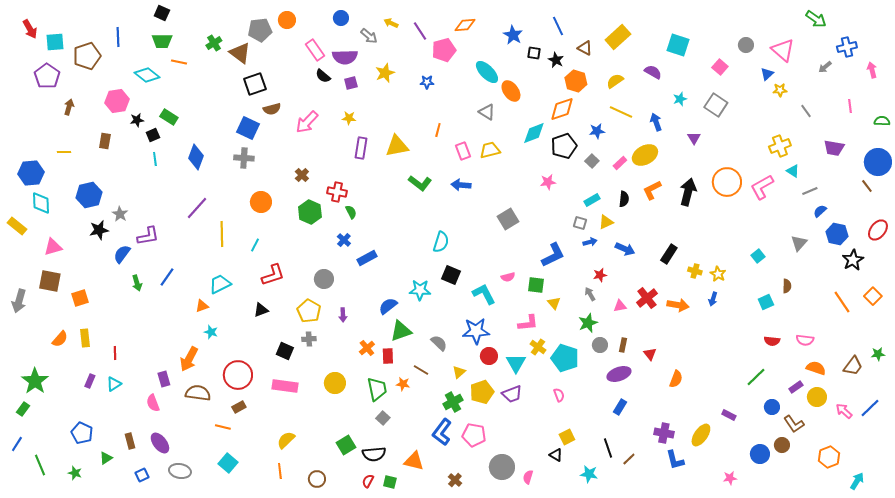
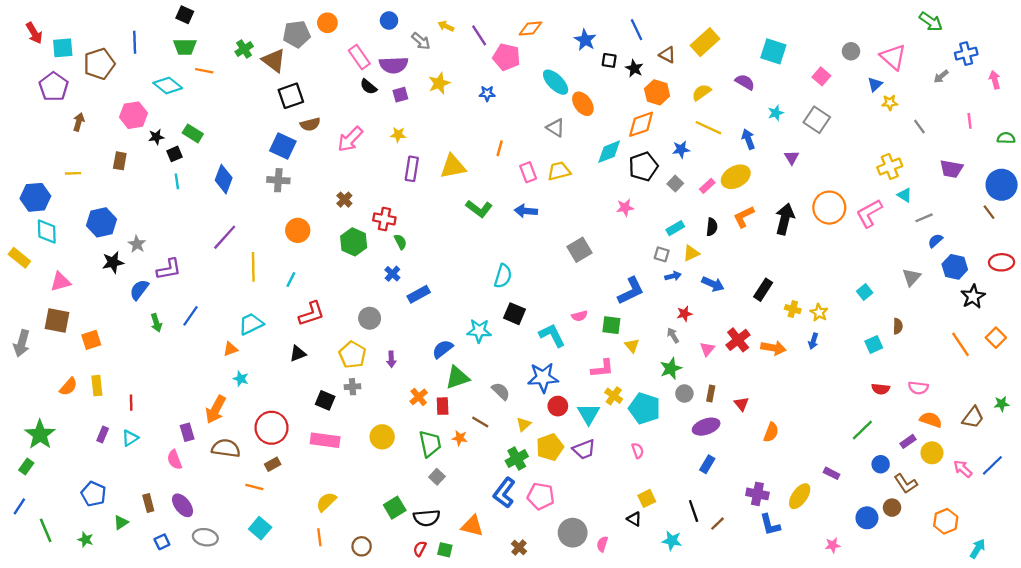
pink pentagon: (444, 50) -> (506, 57), turned 30
red ellipse: (878, 230) -> (1002, 262), turned 50
pink triangle: (620, 306) -> (707, 349), turned -40

